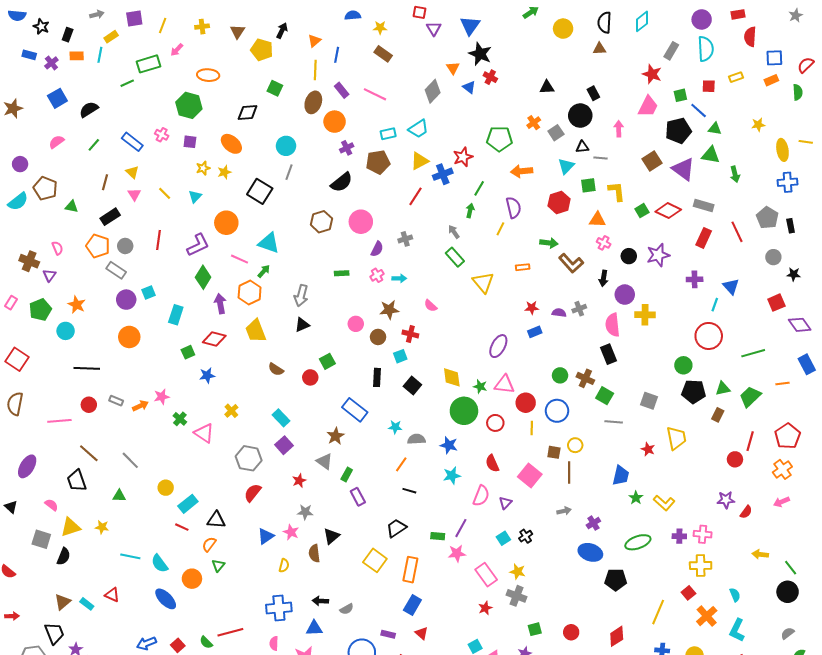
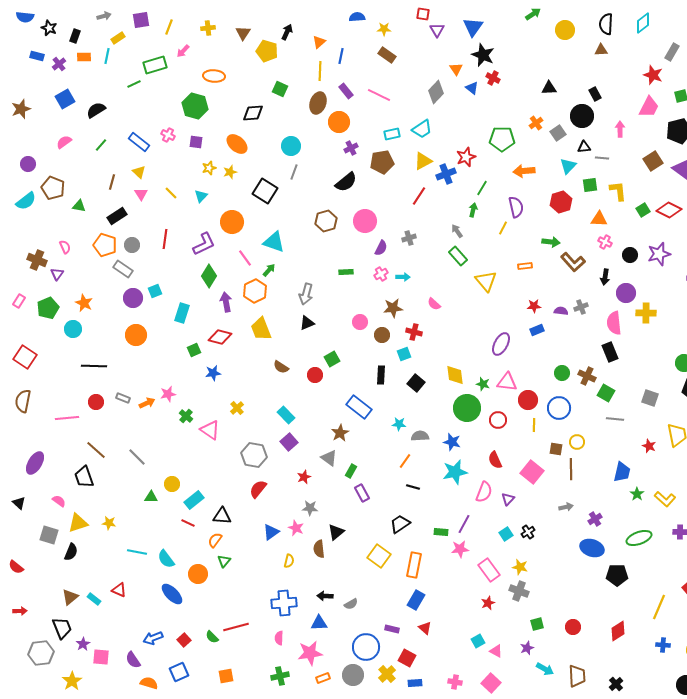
pink line: (239, 259) -> (245, 258), turned 30
cyan star: (452, 476) -> (455, 472), size x1.4
green triangle: (119, 496) -> (151, 497), moved

